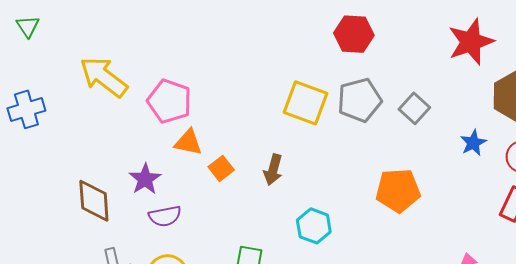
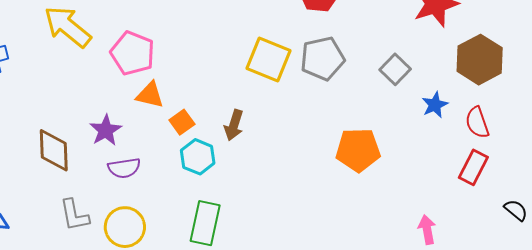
gray square: (414, 108) -> (395, 69), moved
cyan hexagon: (314, 226) -> (198, 157), moved

